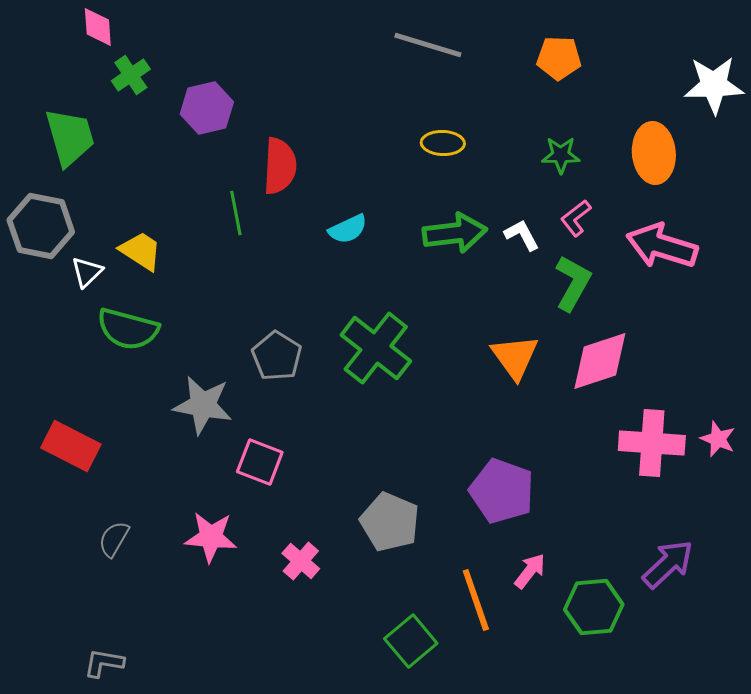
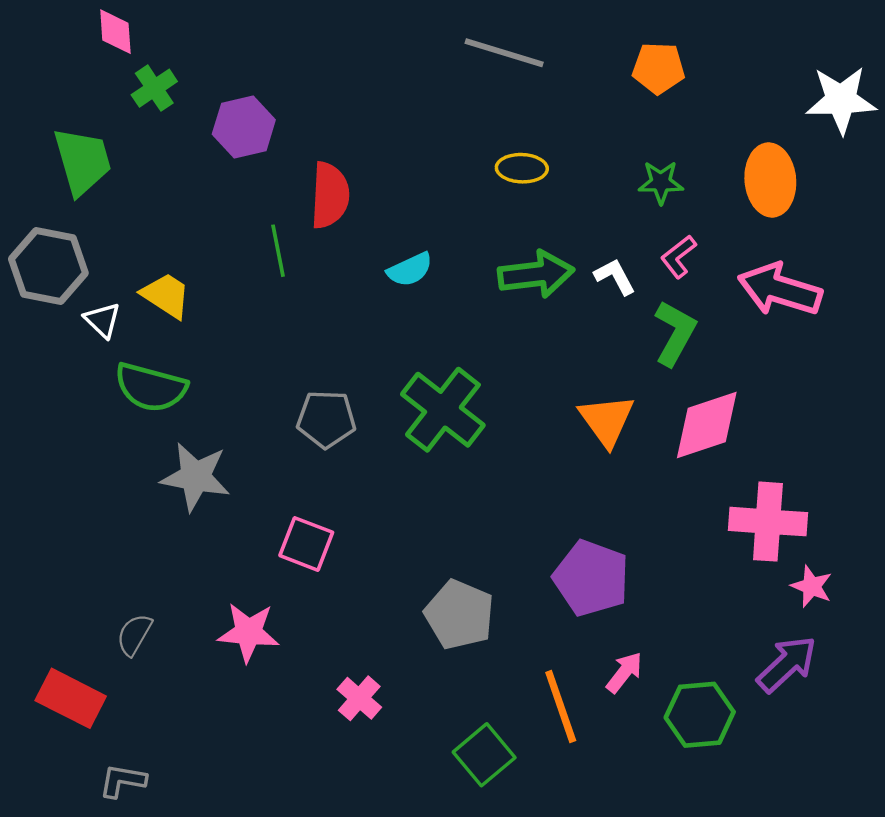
white triangle: (87, 272) -> (102, 320), turned -32
gray pentagon: (277, 356) -> (326, 419), turned -30
gray star: (203, 405) -> (196, 477), moved
pink star: (718, 439) -> (812, 586), moved
red rectangle: (71, 446) -> (71, 698), moved
pink cross: (301, 561) -> (359, 698), moved

